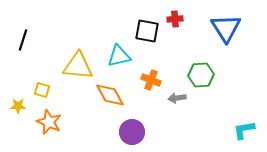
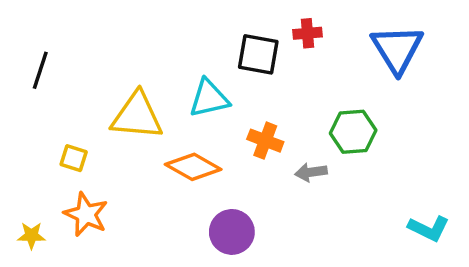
orange diamond: (110, 95) -> (193, 167), turned -32
yellow star: (18, 106) -> (31, 235), moved
cyan L-shape: (244, 130) -> (429, 228), turned -145

